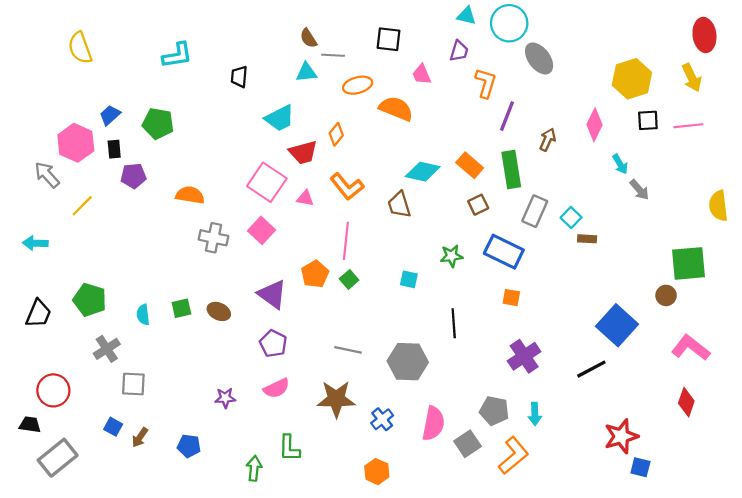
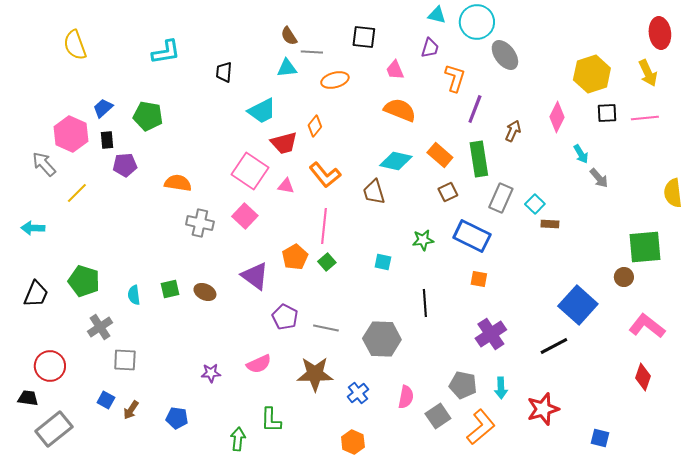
orange semicircle: (396, 109) -> (400, 110), moved
purple pentagon: (273, 343) -> (285, 317), moved
pink semicircle: (433, 424) -> (406, 397), size x0.7
red star: (621, 436) -> (543, 409), moved

